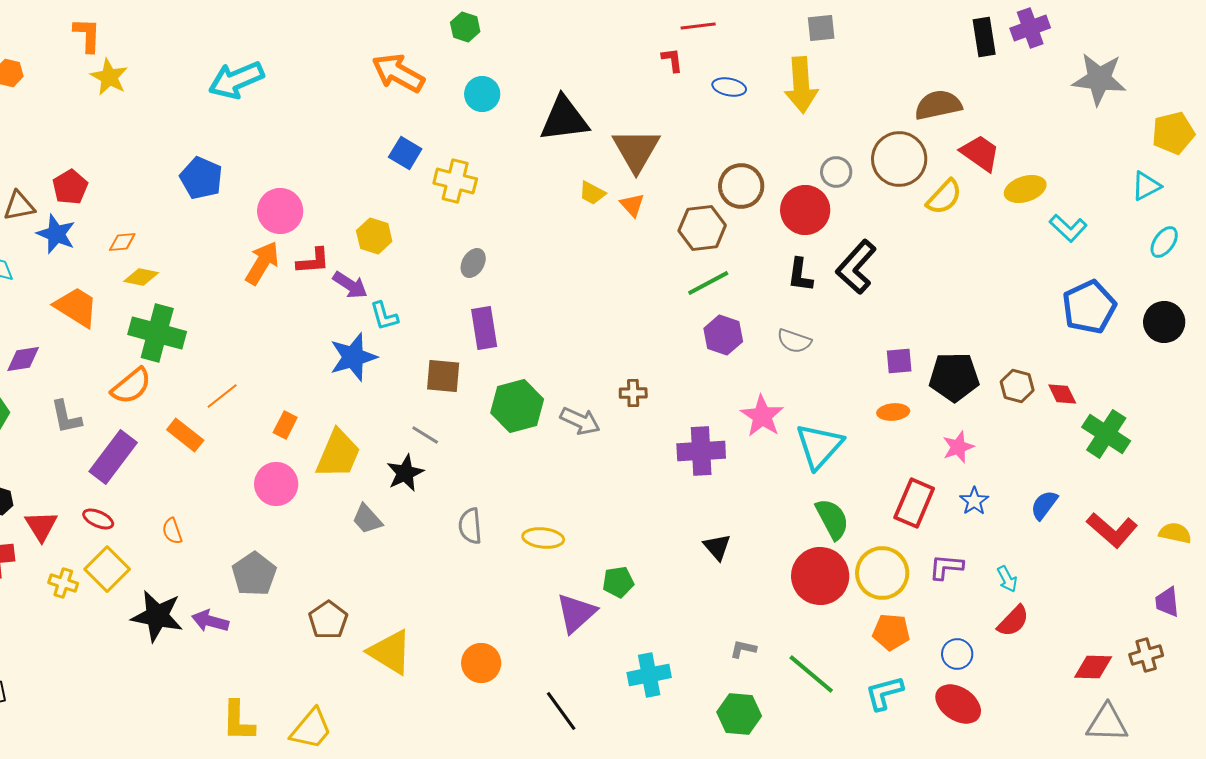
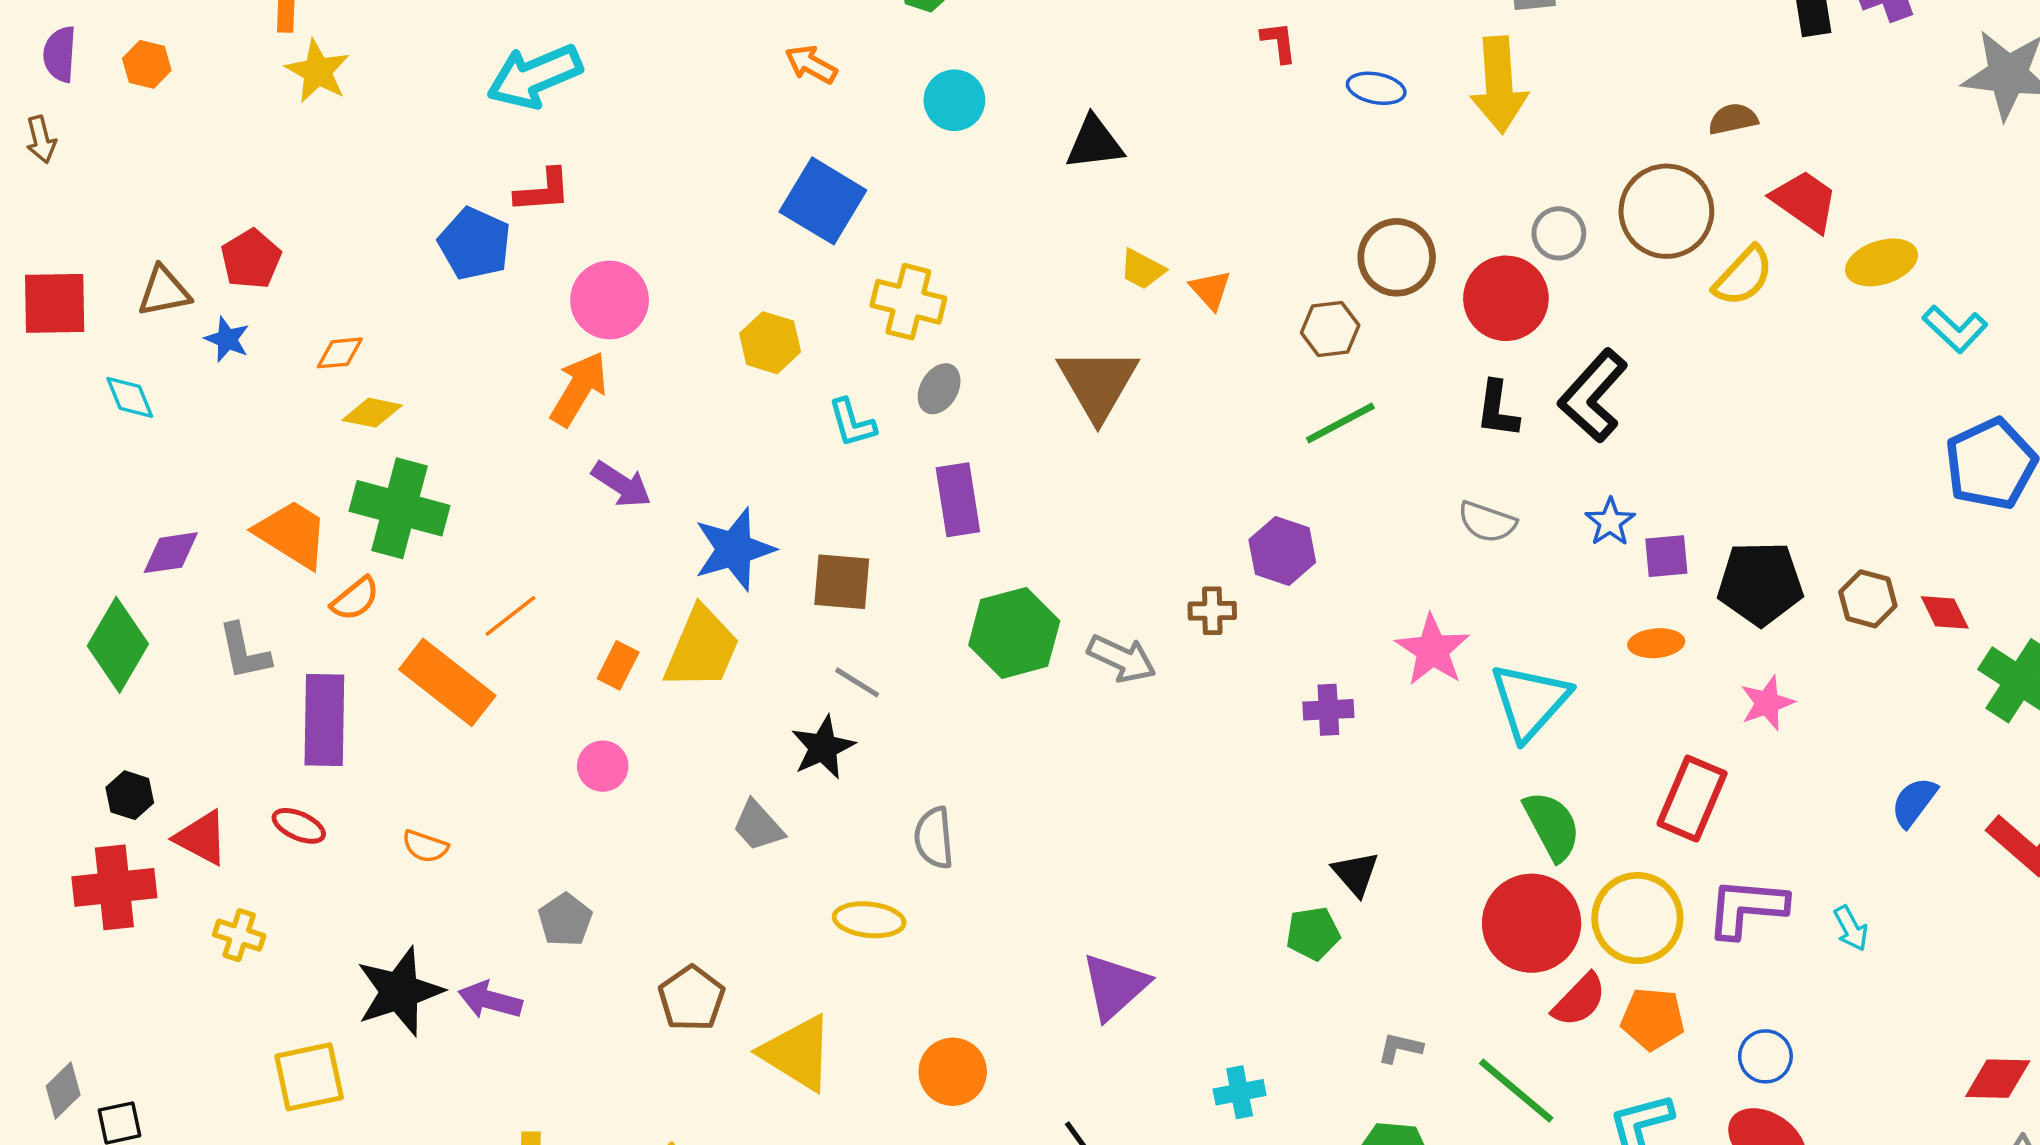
orange arrow: (398, 73) -> (811, 64), size x0.6
brown semicircle: (938, 105) -> (1733, 119), size x0.6
black triangle: (564, 119) -> (1094, 143), size x0.7
brown triangle: (636, 150) -> (1098, 384), moved
blue square: (405, 153) -> (823, 201), size x1.5
yellow cross: (455, 181) -> (908, 302), moved
brown hexagon: (702, 228) -> (1330, 329), size x0.7
blue star: (56, 234) -> (227, 339), size x0.7
red L-shape: (313, 261) -> (543, 191), moved
purple arrow: (350, 285) -> (621, 484), moved
orange trapezoid: (76, 307) -> (292, 534), moved
cyan L-shape: (384, 316) -> (852, 423), moved
purple hexagon: (723, 335) -> (1282, 551), moved
brown square: (443, 376) -> (842, 582), moved
orange semicircle: (131, 386) -> (355, 599), size x0.7
orange rectangle: (185, 435) -> (447, 682), size x1.5
purple cross: (701, 451) -> (1328, 710), size x0.6
yellow trapezoid: (338, 454) -> (702, 648), moved
purple rectangle: (113, 457) -> (324, 720), turned -36
pink circle: (276, 484) -> (603, 766), size x0.7
blue star: (974, 501) -> (1610, 522), moved
red triangle: (41, 526) -> (201, 838), turned -30
orange semicircle: (172, 531) -> (425, 846), turned -52
yellow ellipse: (543, 538) -> (869, 920), moved
purple L-shape: (946, 567) -> (1747, 908), size x1.4
yellow square: (107, 569) -> (309, 1077), moved, turned 33
gray pentagon: (254, 574) -> (565, 920), size x0.7
green pentagon: (618, 582) -> (1313, 933), moved
black star: (157, 616) -> (400, 991), turned -30
red semicircle: (1013, 621) -> (1579, 1000), moved
cyan cross: (649, 675) -> (1240, 1092), size x0.7

